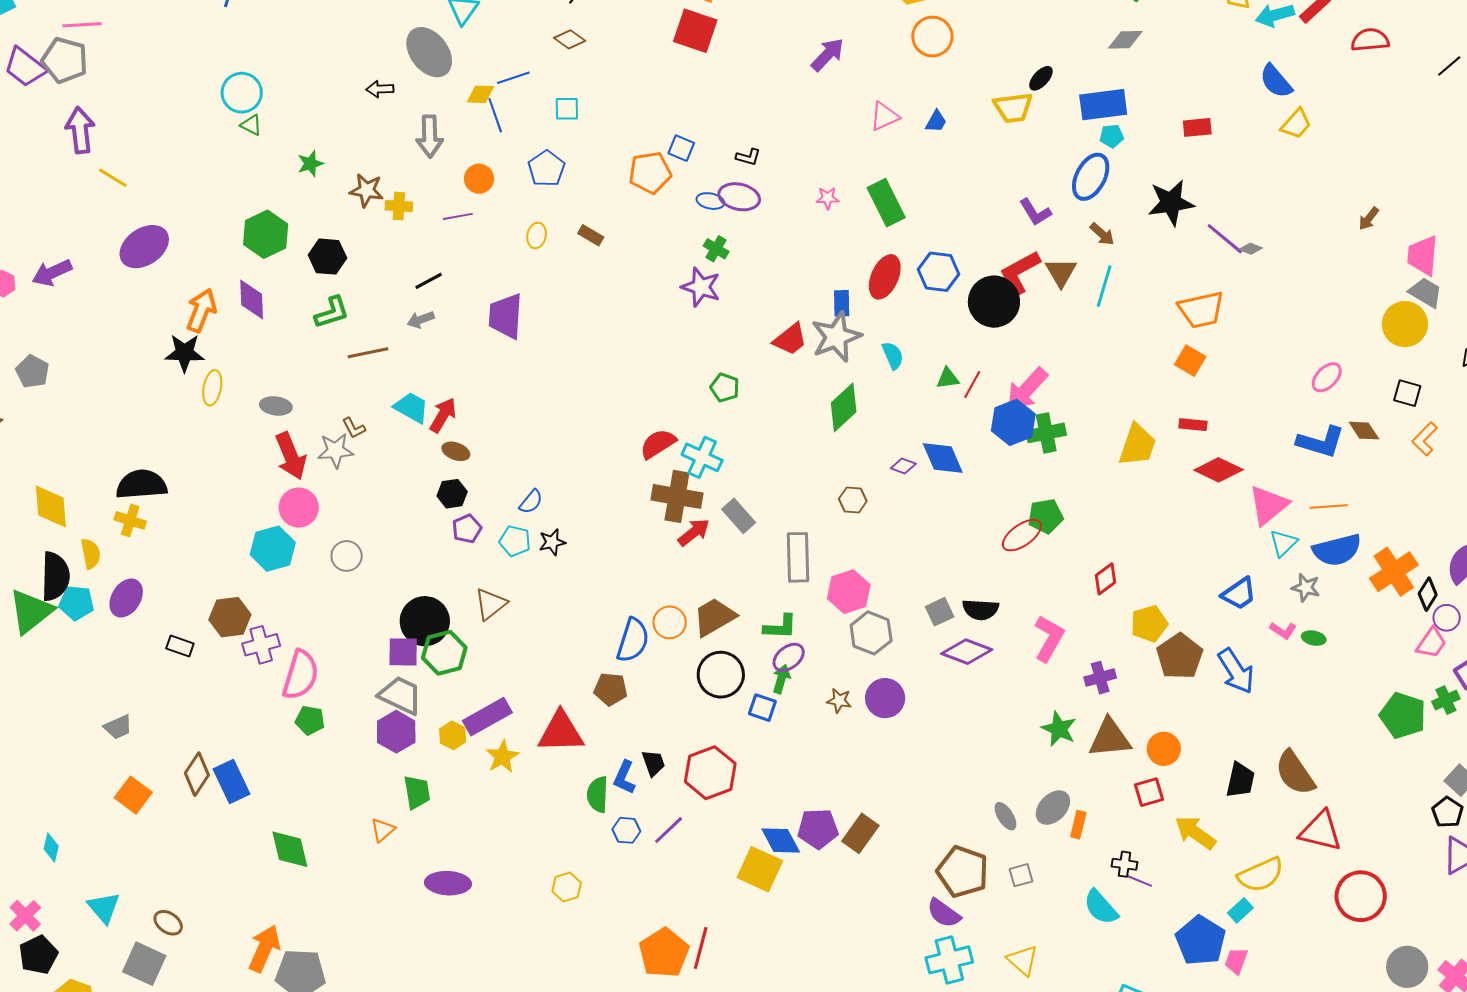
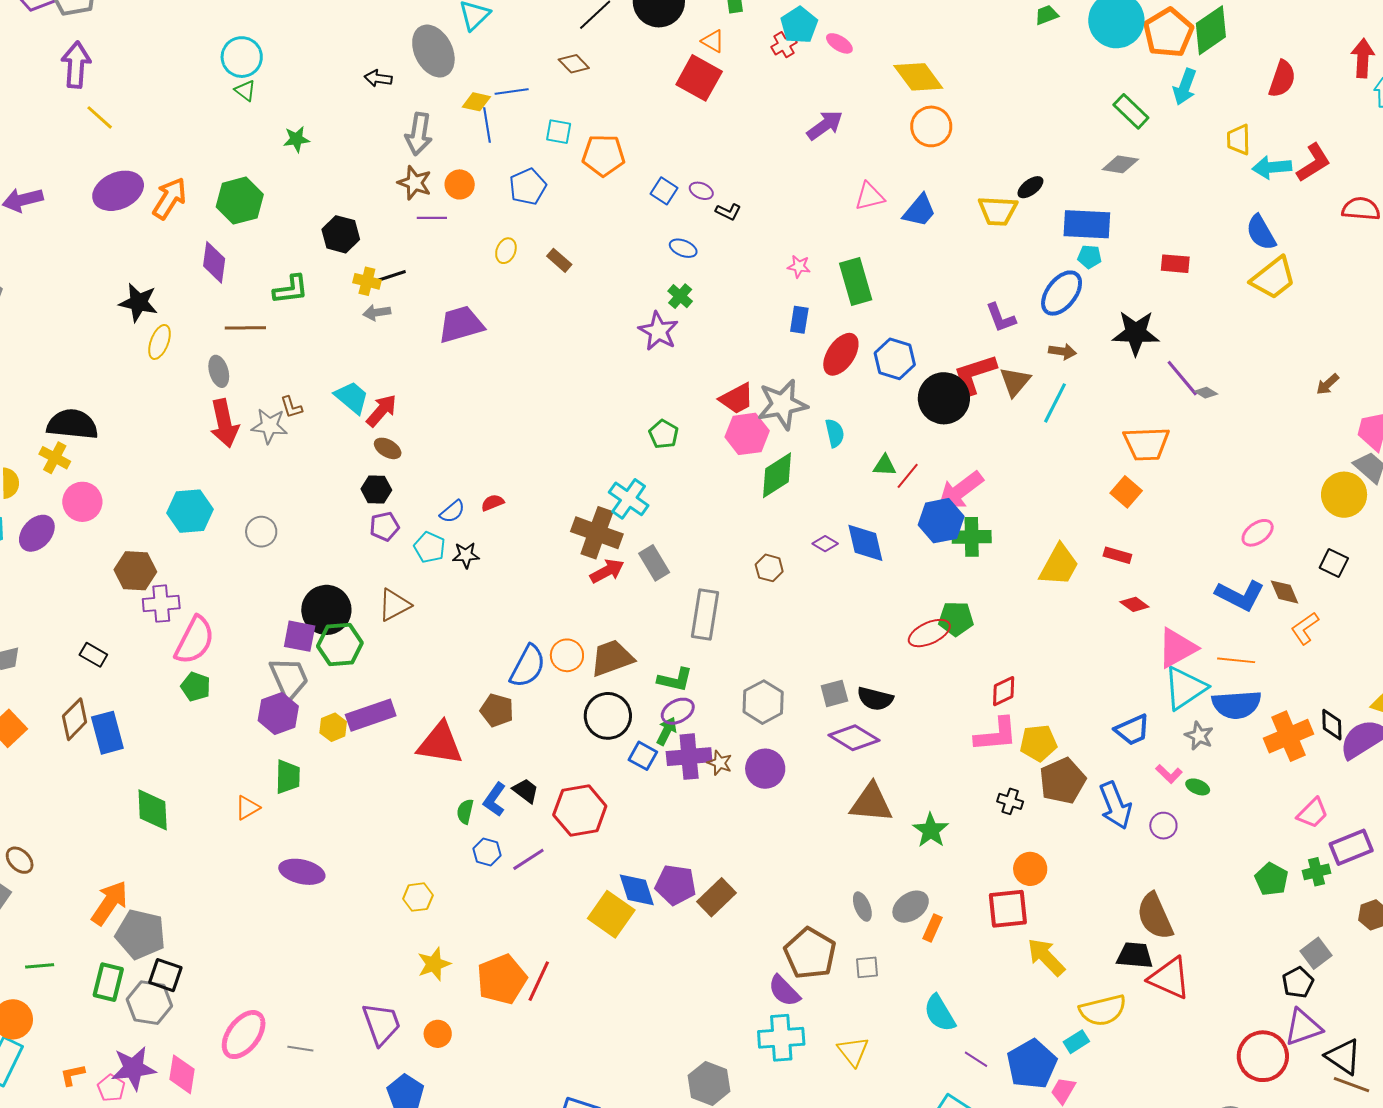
blue trapezoid: (936, 121) -> (919, 211), size x1.5
yellow trapezoid: (1296, 124) -> (1273, 278), size x1.4
orange pentagon: (650, 173) -> (603, 155), moved
brown star: (367, 190) -> (415, 183), moved
purple ellipse: (739, 197) -> (701, 191), moved, size x0.6
yellow cross: (399, 206) -> (367, 281), moved
brown arrow: (1102, 234) -> (1062, 351), turned -44
black hexagon: (328, 257) -> (341, 234), moved
blue rectangle: (842, 303) -> (799, 320), moved
orange arrow: (201, 310) -> (170, 198), moved
purple trapezoid: (506, 316) -> (461, 324), turned 60
brown line: (368, 353) -> (245, 328), moved
gray ellipse: (276, 406) -> (219, 371), turned 56
orange L-shape: (1425, 439) -> (1305, 628), moved
red semicircle: (658, 444) -> (493, 503), moved, size x0.6
red diamond: (1219, 470) -> (1134, 604), size x0.6
pink circle: (299, 508) -> (82, 502), moved
cyan triangle: (1283, 543) -> (1185, 688), size x1.6
pink hexagon: (849, 592) -> (747, 434), moved
black diamond: (1428, 594) -> (1332, 725), moved, turned -44
purple circle: (1447, 618) -> (1163, 826), moved
pink L-shape: (1049, 638) -> (996, 735), moved, turned 45
black rectangle: (180, 646) -> (93, 655), moved
purple cross: (1100, 678) -> (689, 757), moved, size x1.4
gray trapezoid: (400, 695) -> (289, 678), turned 30
green pentagon: (1403, 715) -> (1271, 879), size x0.7
brown triangle: (1110, 738) -> (871, 803), moved
yellow star: (502, 757) -> (434, 964), moved
black trapezoid: (653, 763) -> (526, 791), turned -44
black trapezoid: (1240, 780) -> (1135, 955), moved, turned -108
red square: (1149, 792) -> (1008, 909), size x1.4
green semicircle: (598, 794) -> (465, 811), size x0.7
black cross: (1125, 864) -> (1010, 801), moved
purple line: (1140, 881) -> (976, 1059), moved
red circle: (1361, 896) -> (1263, 1056), moved

